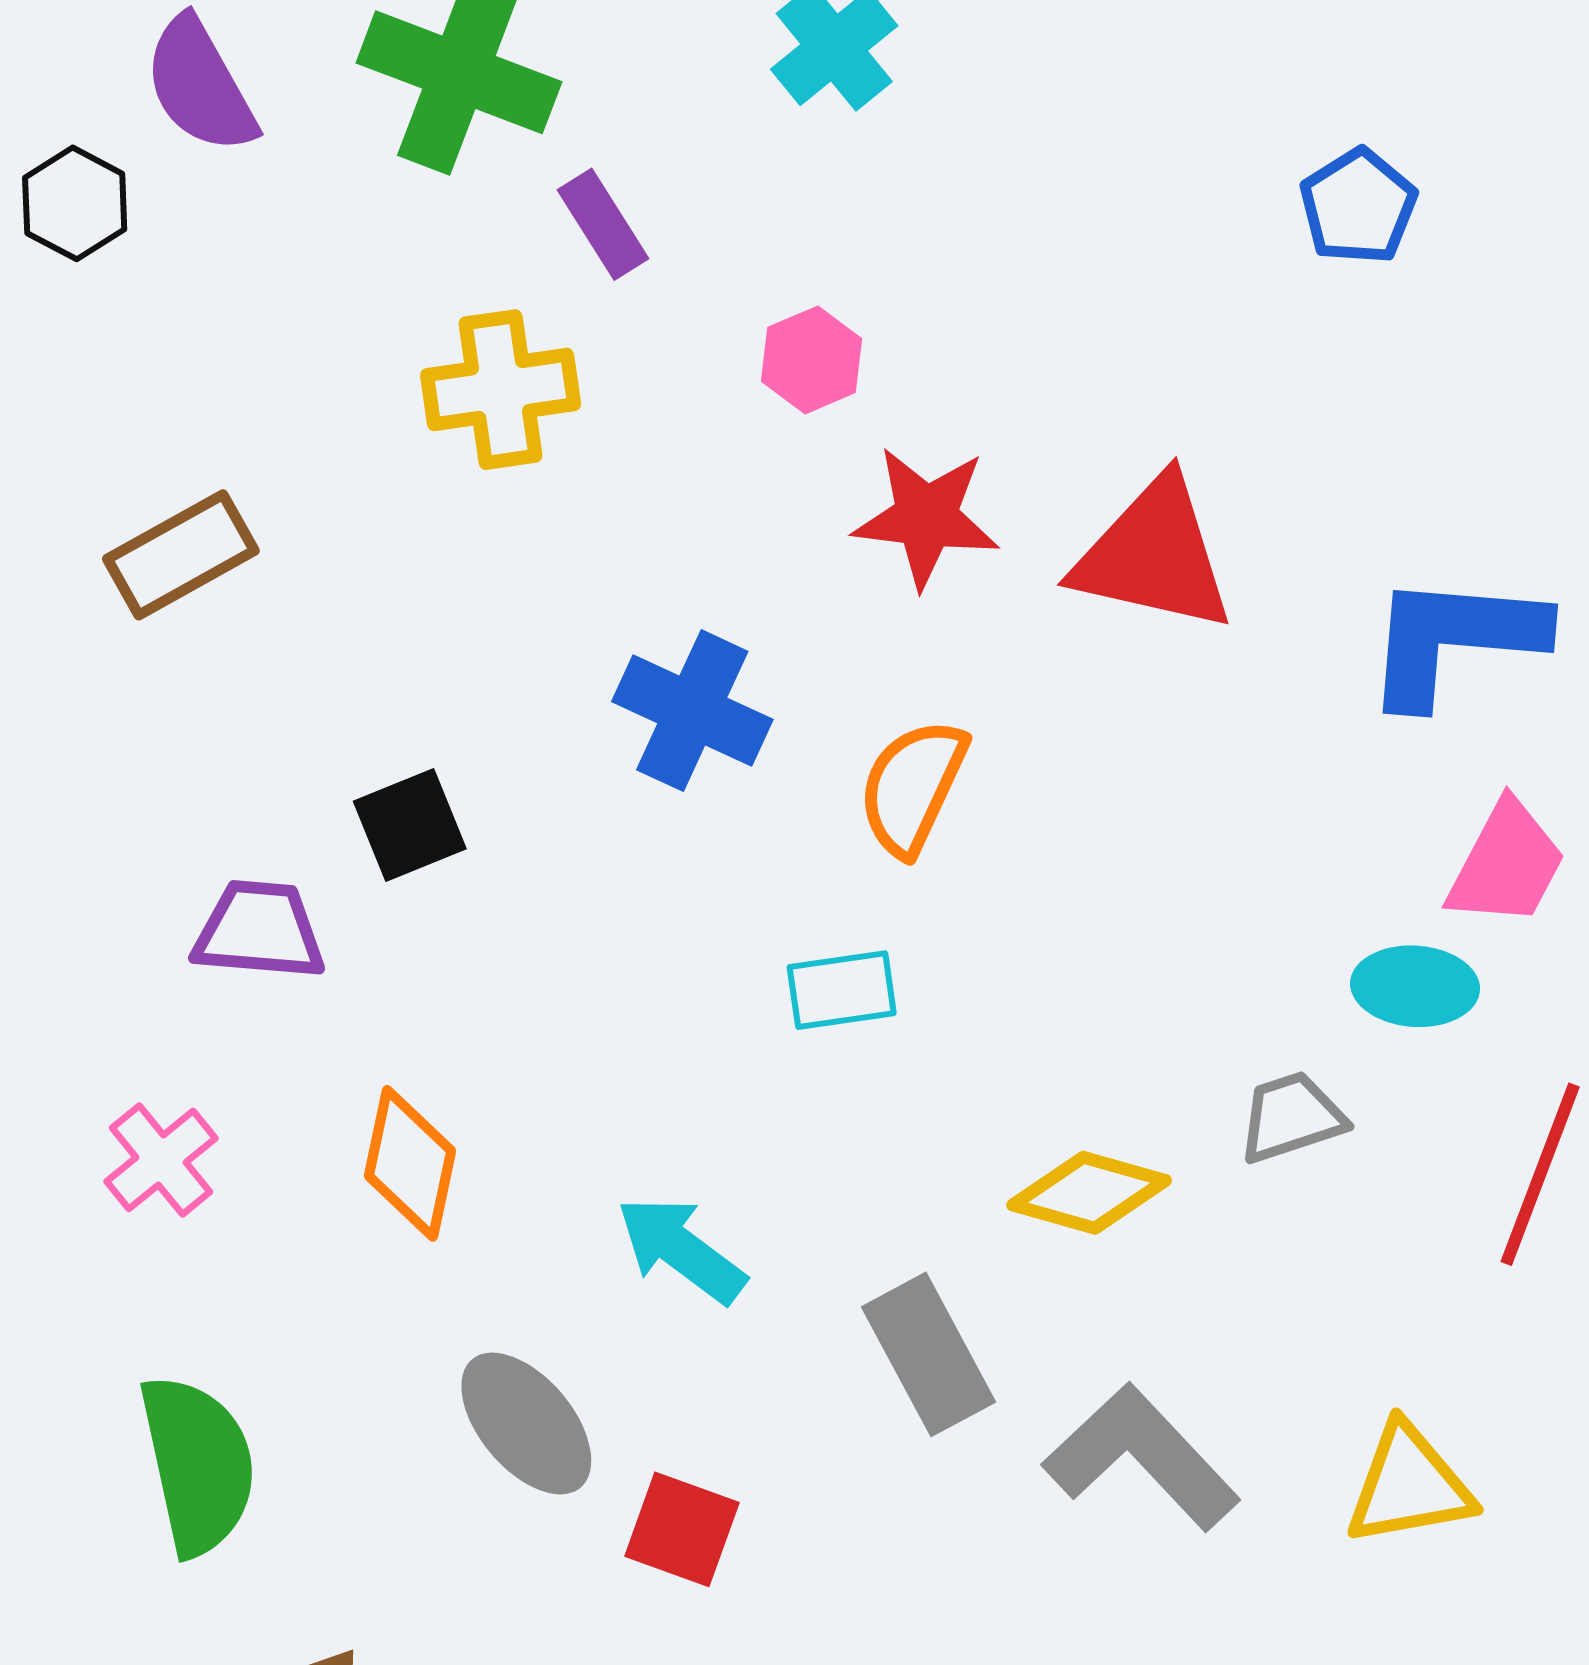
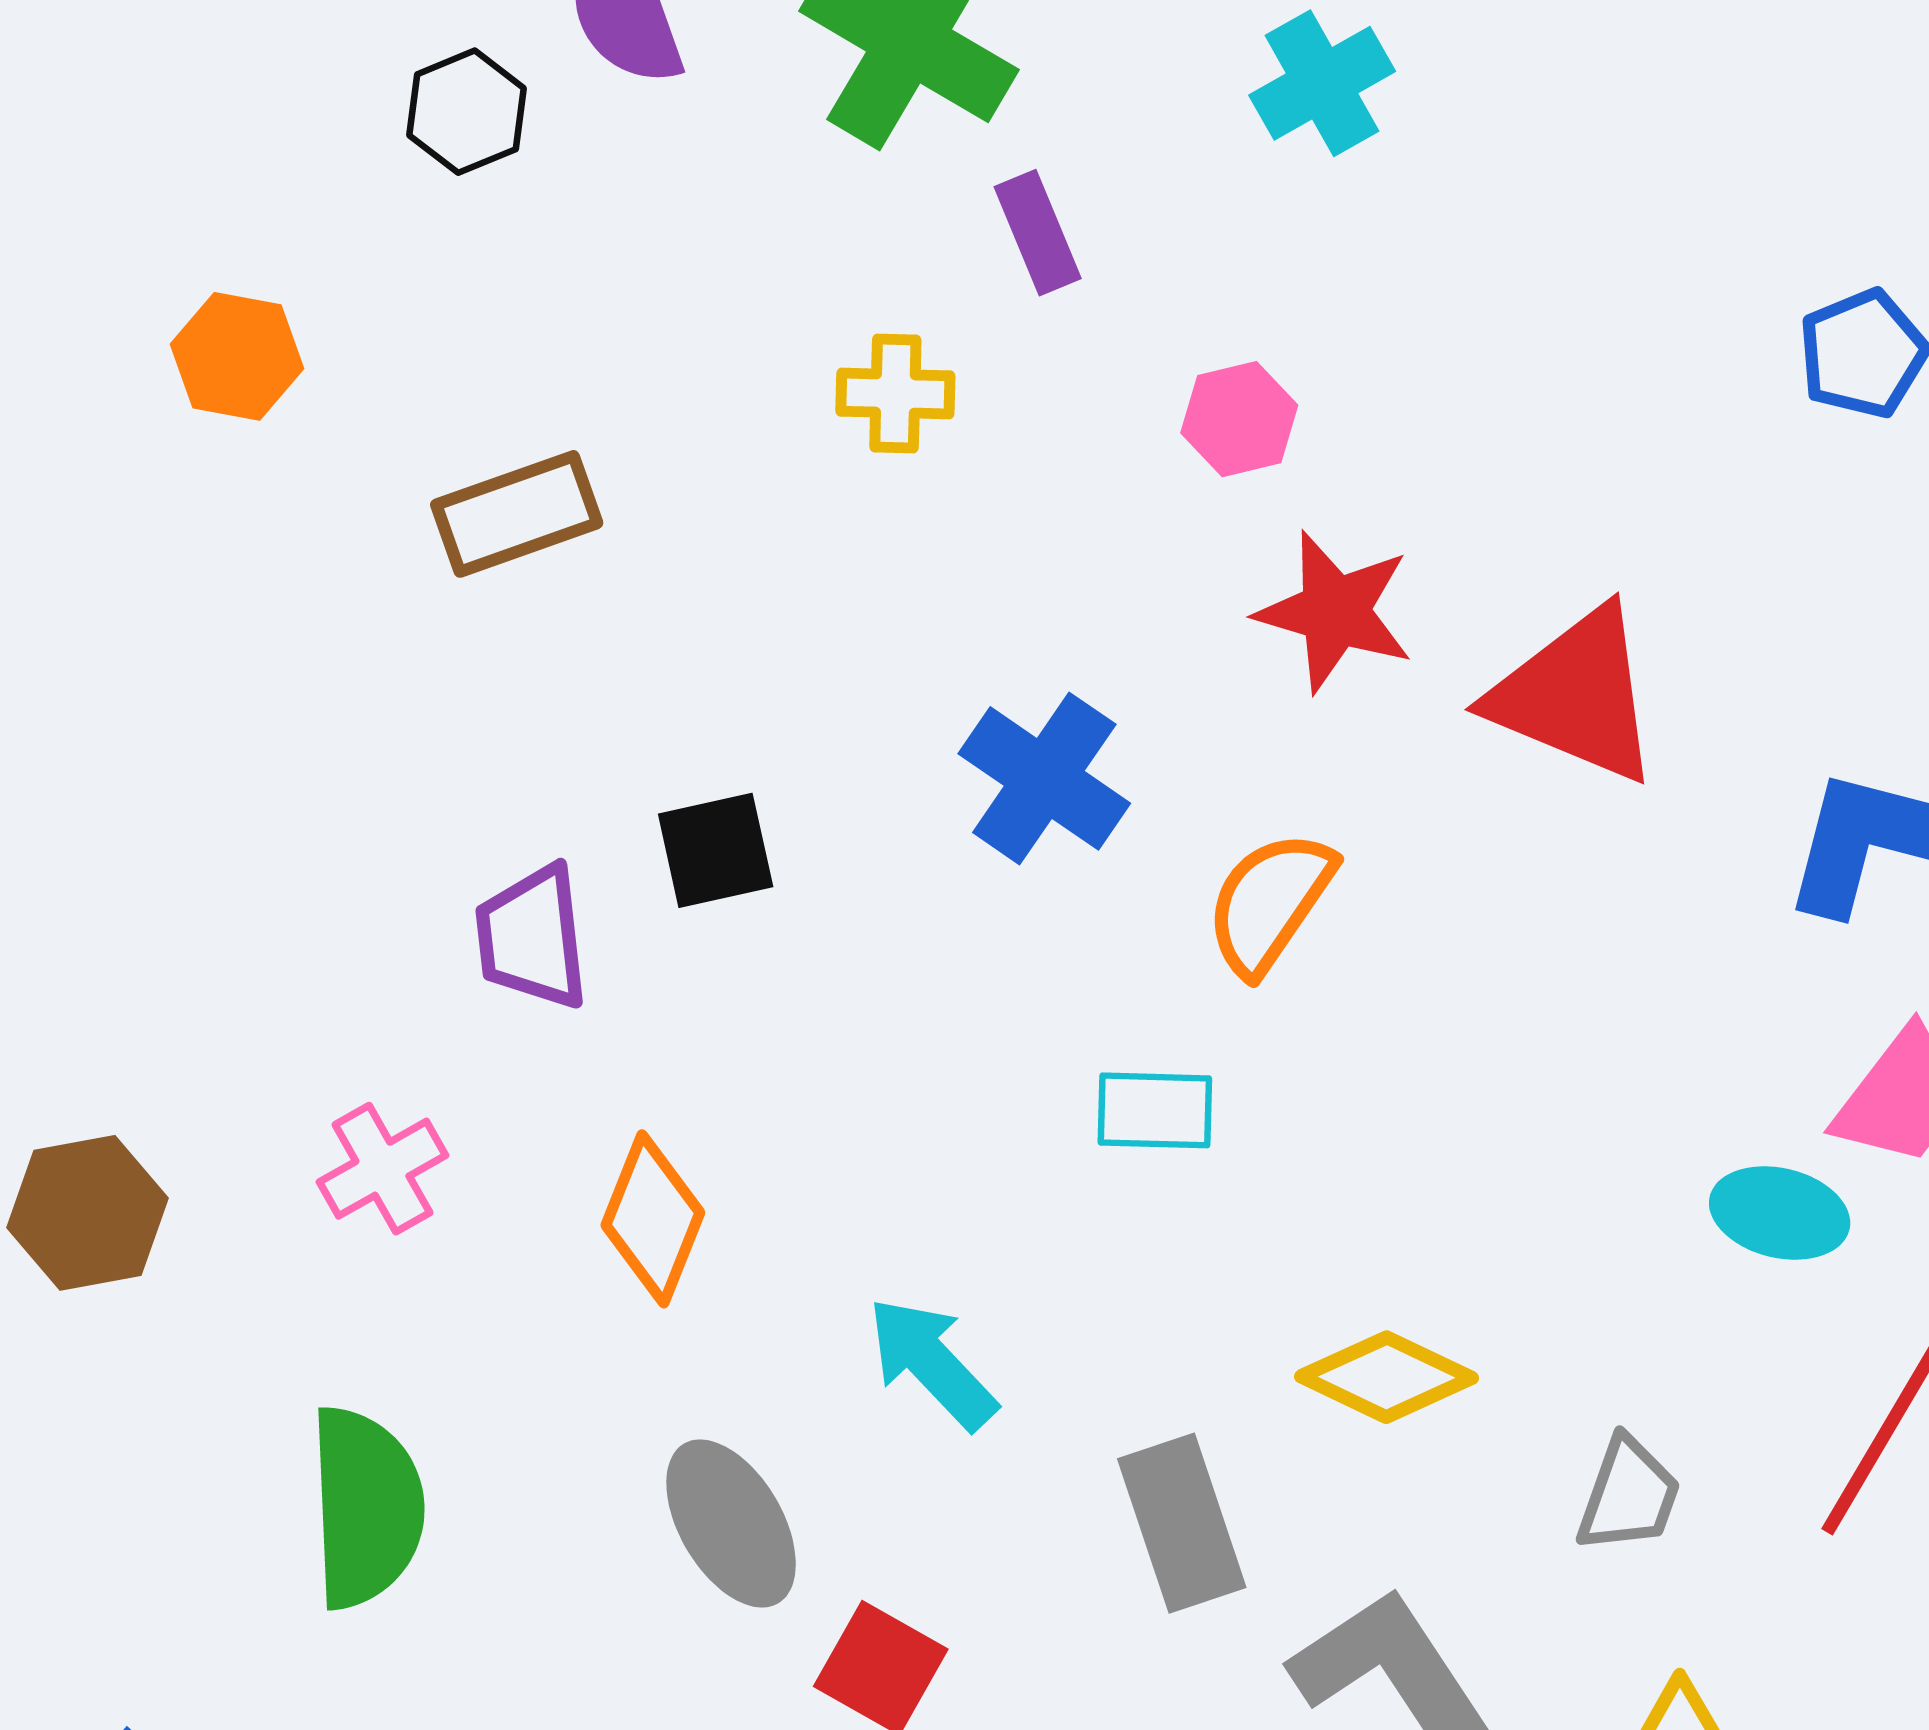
yellow cross: (501, 390) -> (895, 393), size x0.7
purple trapezoid: (259, 931) -> (532, 937), turned -111
gray trapezoid: (1291, 1117) -> (1629, 1495), moved, turned 118

